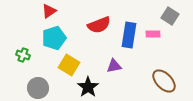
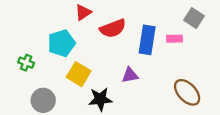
red triangle: (49, 11) -> (83, 12), moved
black star: (88, 87) -> (100, 99), turned 30

